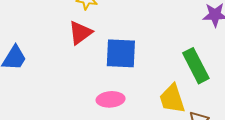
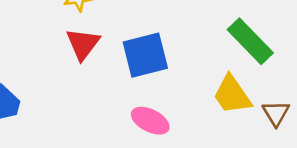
pink ellipse: (111, 99) -> (150, 121), turned 48

